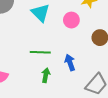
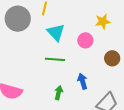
green line: (40, 52) -> (55, 59), moved

